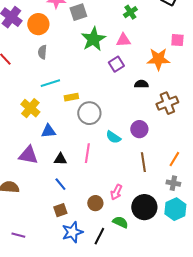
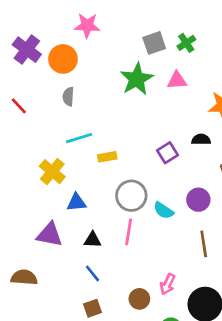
gray square: (78, 12) -> (154, 43), moved
purple square: (116, 64) -> (168, 153), moved
gray circle: (89, 113) -> (131, 196), moved

